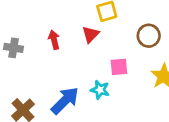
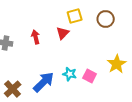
brown circle: (149, 36) -> (106, 19), moved
pink square: (119, 67) -> (90, 76), moved, turned 32

